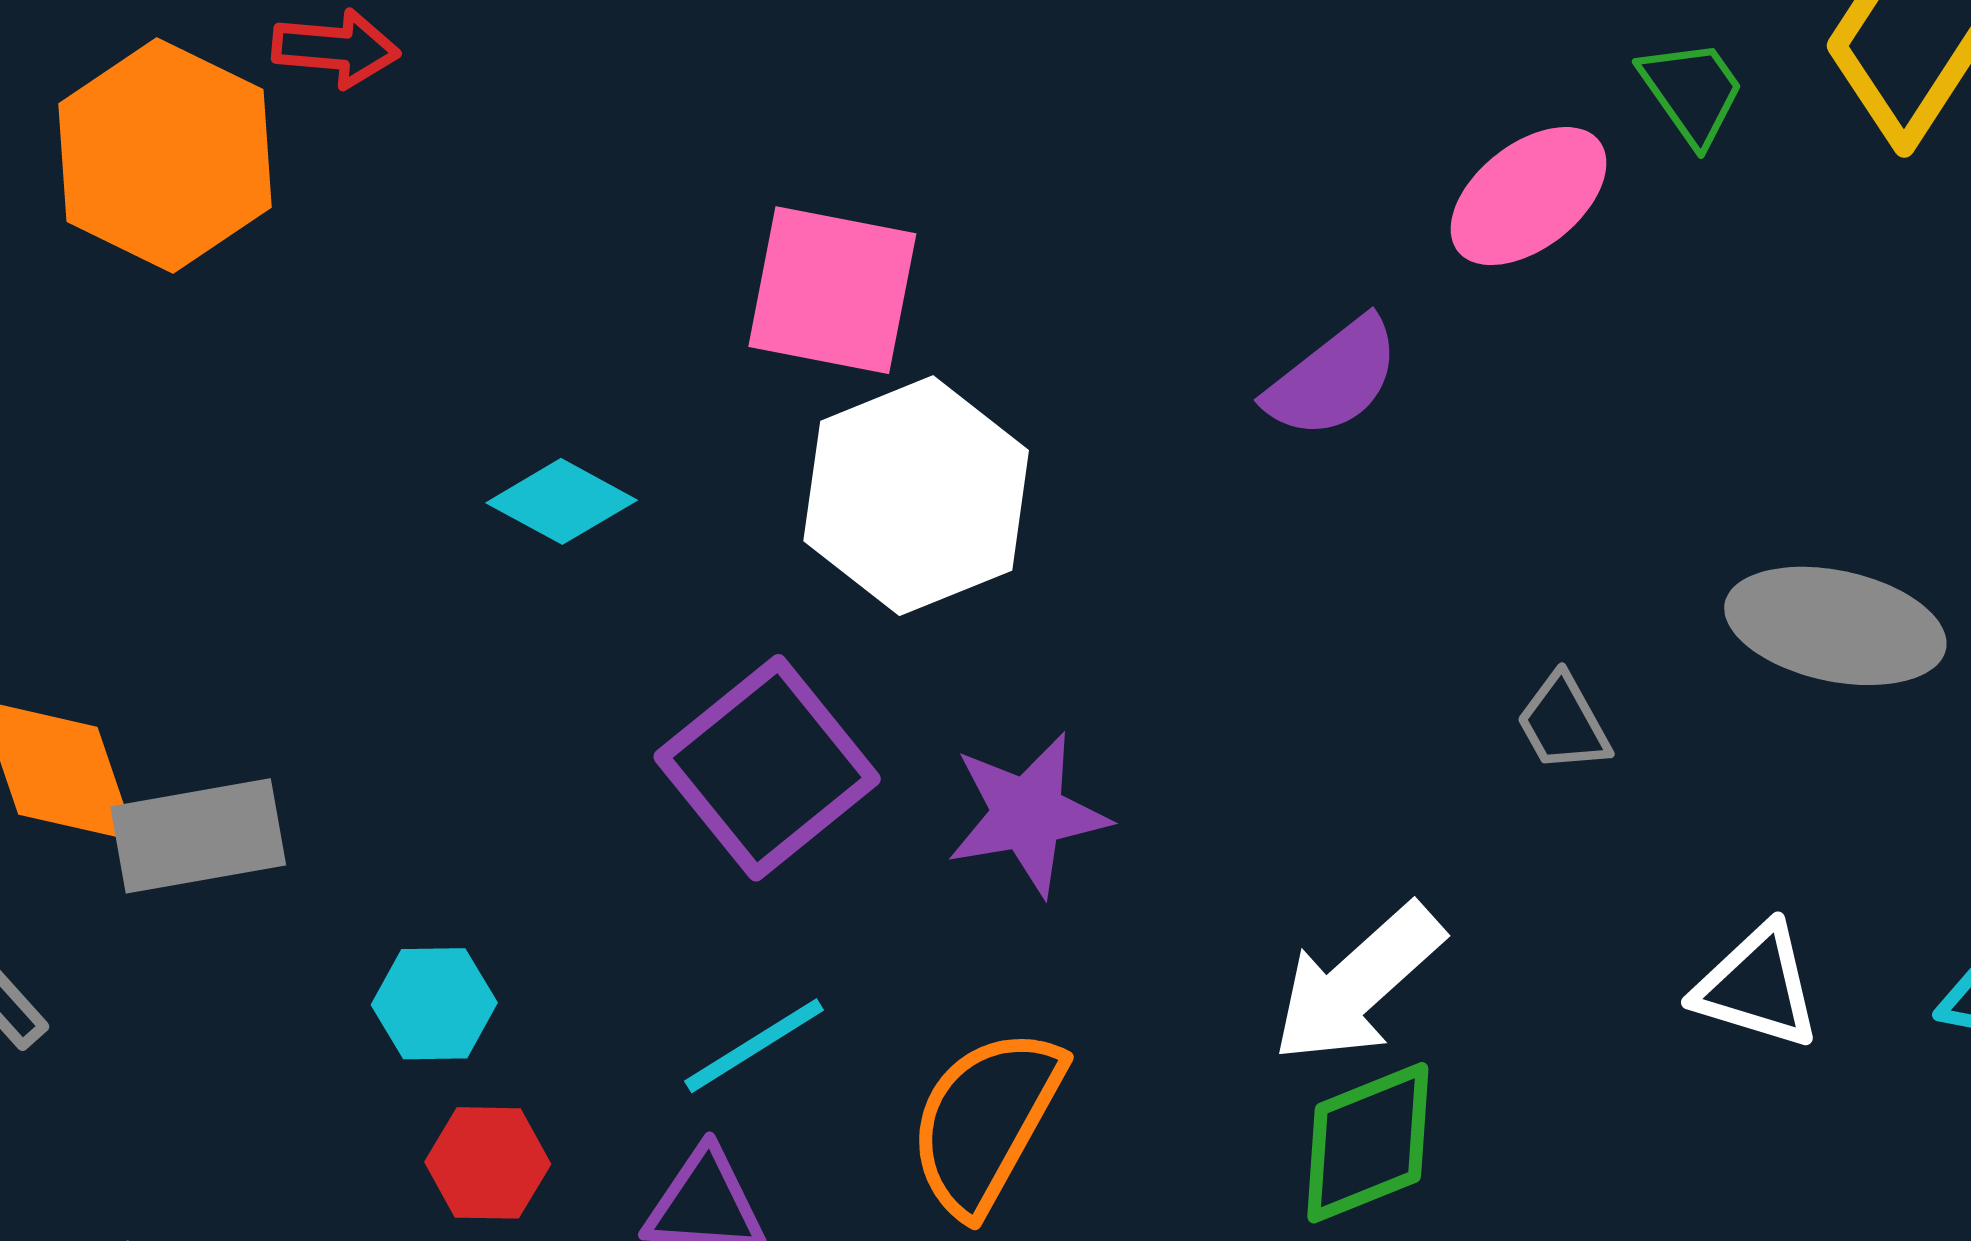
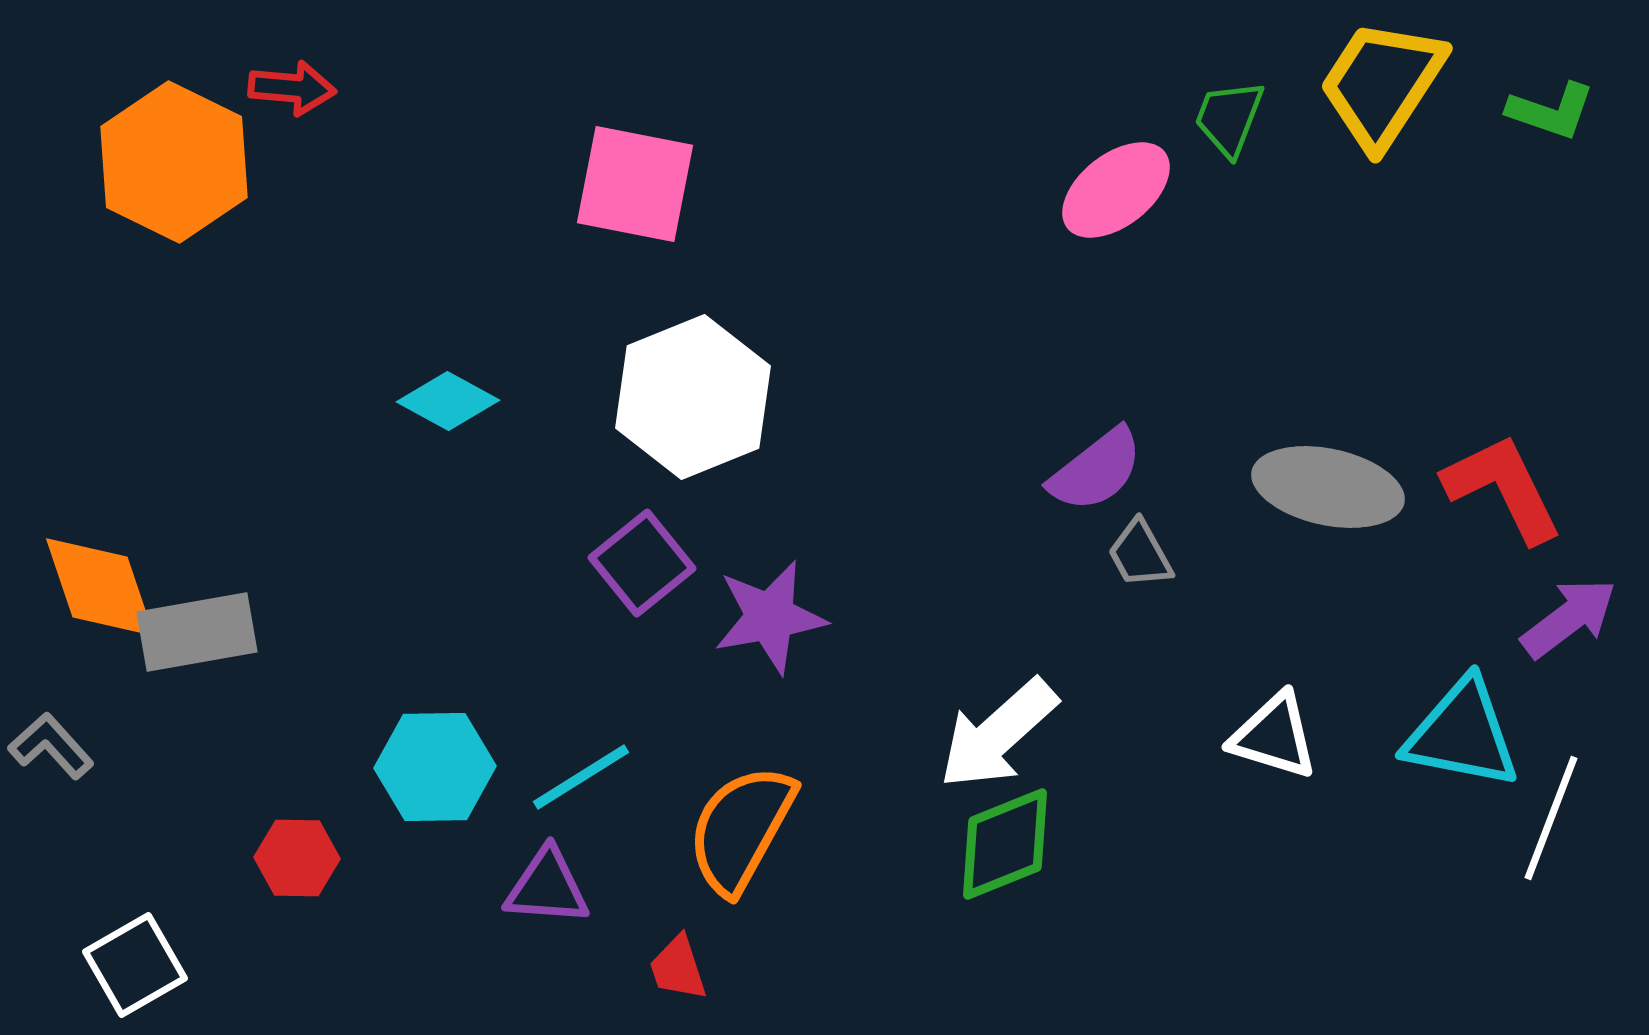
green trapezoid: (1692, 92) -> (1229, 118), turned -124
pink square: (832, 290) -> (635, 184), moved
purple semicircle: (1333, 378) -> (1096, 470), moved
purple square: (767, 768) -> (642, 563), moved, size x0.7
cyan hexagon: (434, 1004) -> (435, 767), moved, size x1.4
red hexagon: (488, 1163) -> (297, 858), moved

